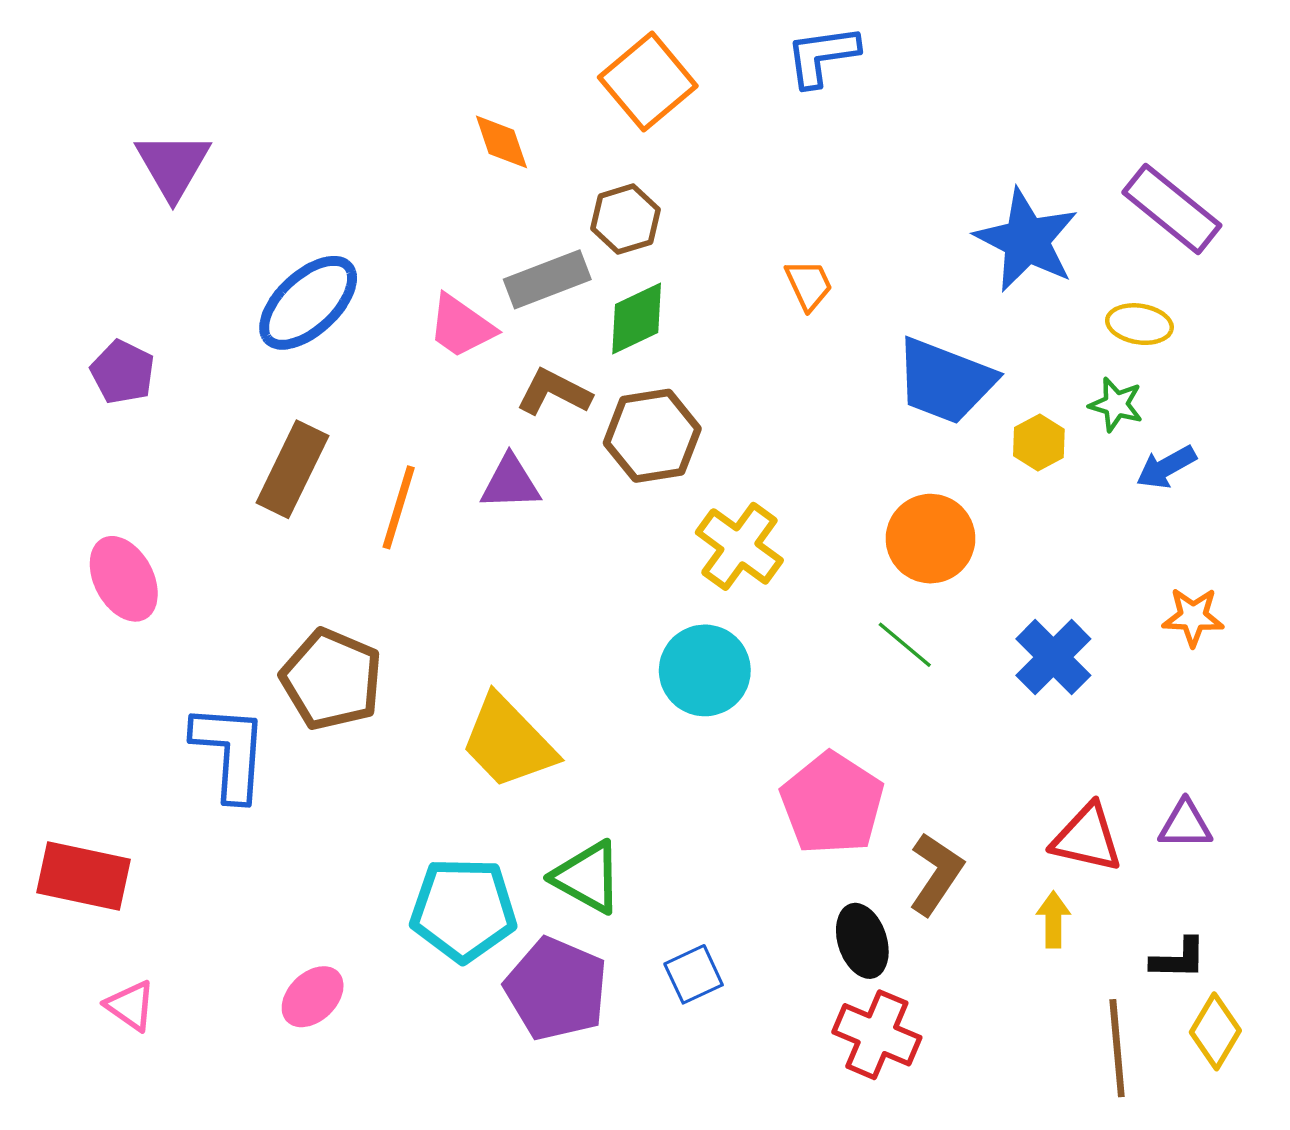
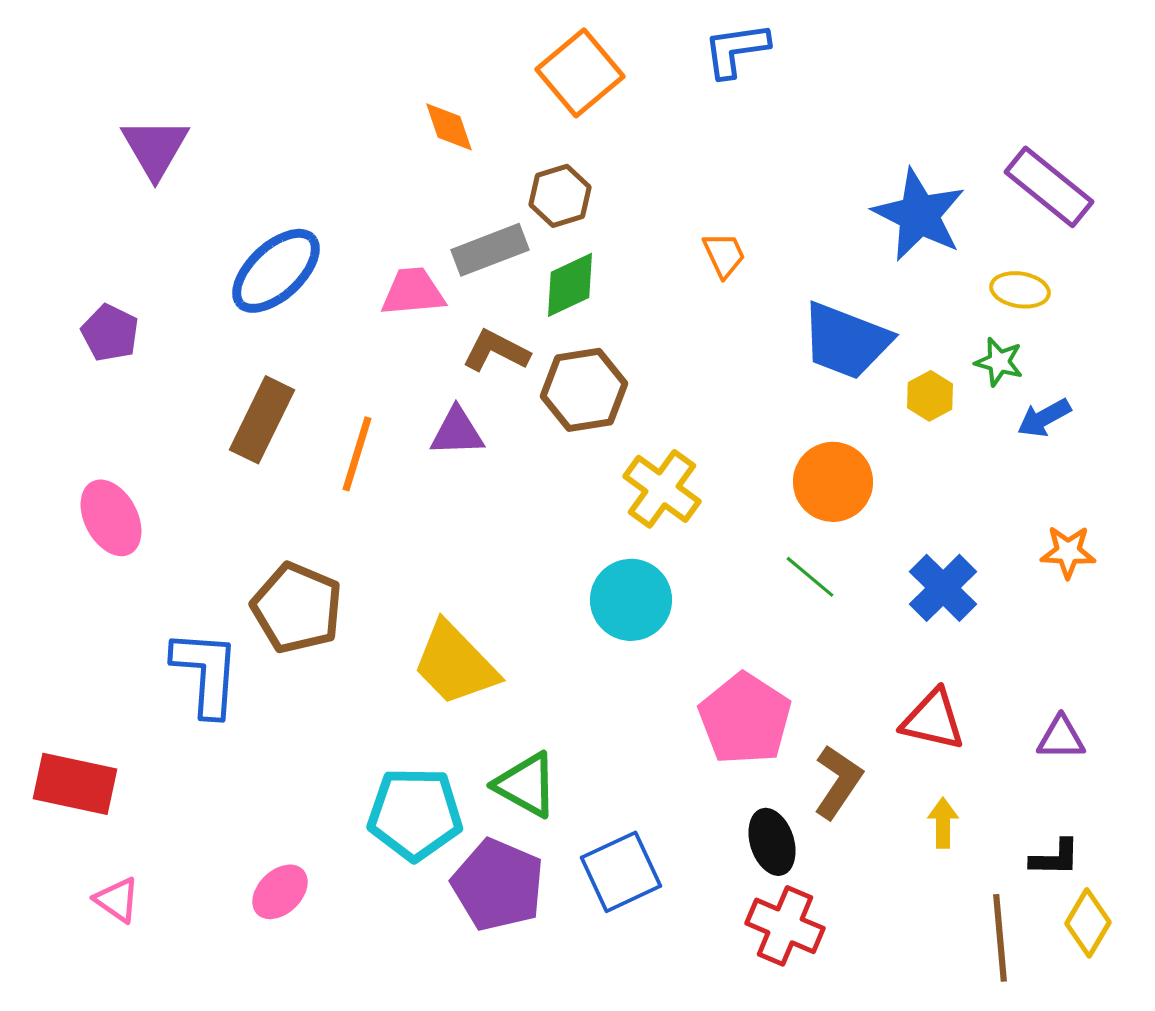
pink trapezoid: (461, 326) -> (413, 292), turned 140
red triangle: (1087, 838) -> (933, 720), moved
blue square: (694, 974) -> (621, 872), size x1.5

